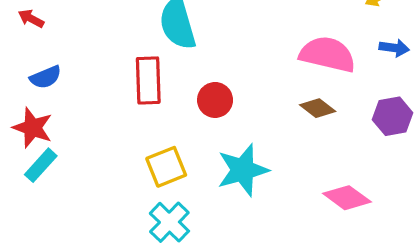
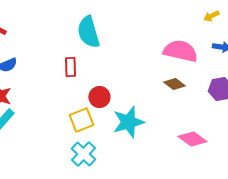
red rectangle: (148, 80) -> (70, 67), size x0.7
red circle: (215, 100) -> (99, 97), moved

